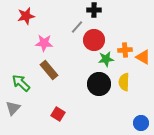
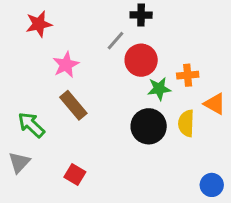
pink star: (44, 43) -> (66, 65), turned -30
orange triangle: (143, 57) -> (215, 104), moved
red square: (58, 114) -> (75, 174), moved

